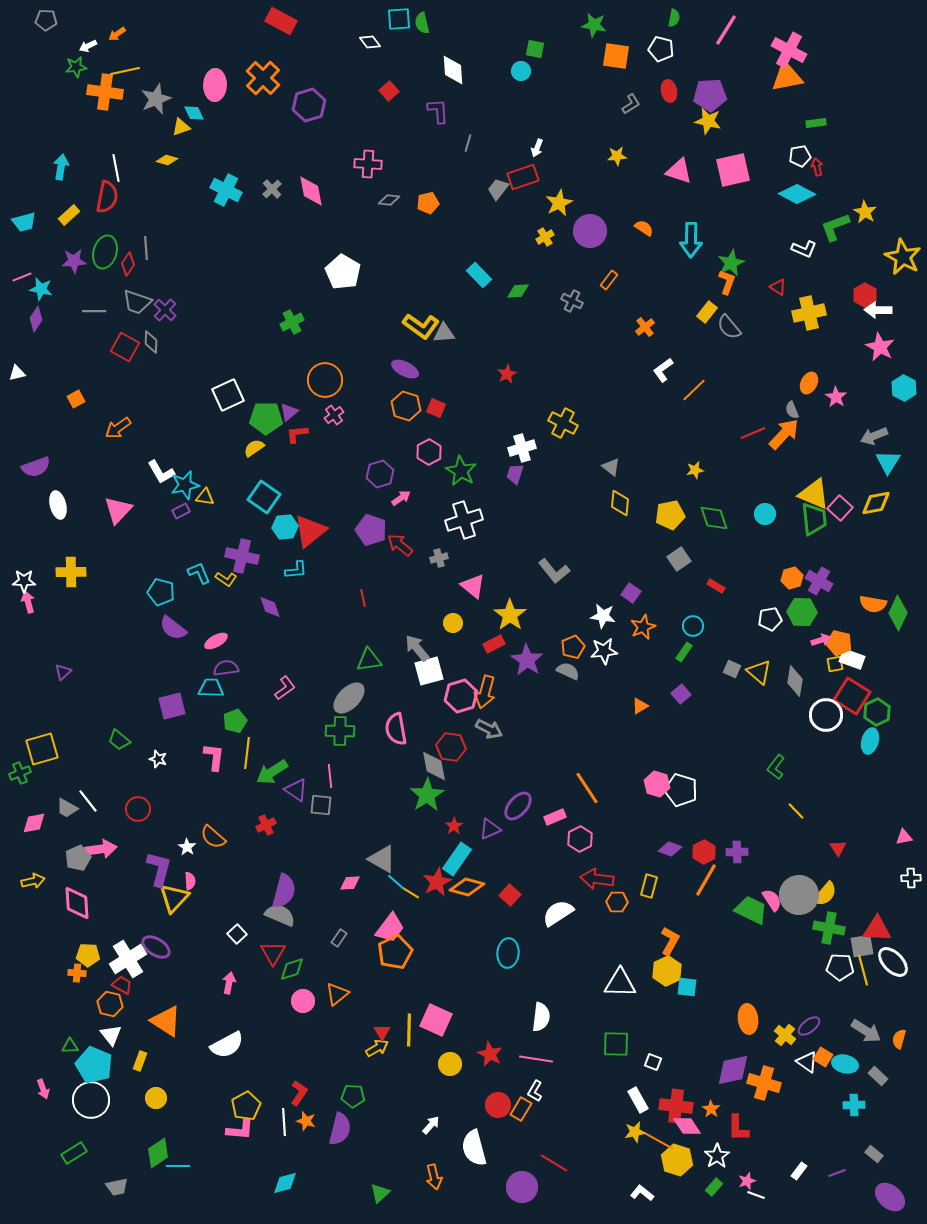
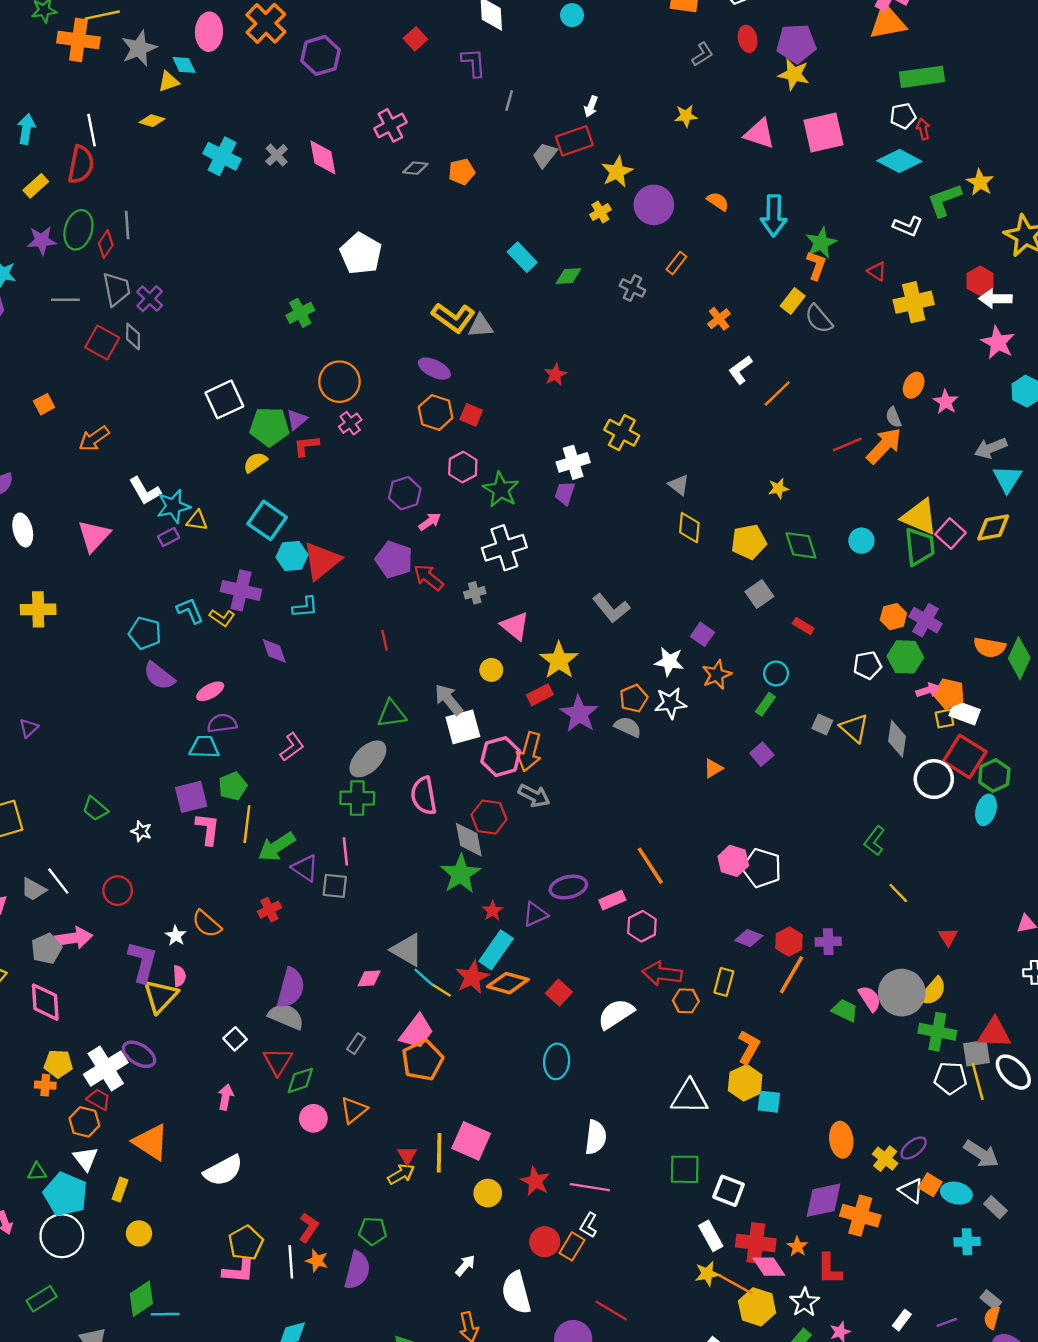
green rectangle: (816, 123) -> (922, 77), size x1.8
pink cross: (368, 164) -> (390, 125), turned -32
gray trapezoid: (137, 302) -> (116, 289), turned -120
purple square: (172, 706) -> (191, 797), moved
purple ellipse: (518, 806) -> (568, 887), turned 36
green trapezoid: (751, 910) -> (845, 1010), size x0.7
orange semicircle: (899, 1039) -> (992, 1318), moved
white square: (653, 1062) -> (729, 1191), size x1.5

